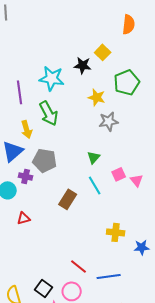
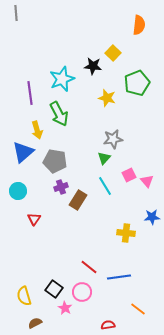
cyan star: (52, 78) -> (62, 79), turned -30
gray star: (109, 121) -> (113, 139), moved
purple cross: (26, 176) -> (61, 187), moved, turned -32
red triangle: (24, 218) -> (34, 219), turned -40
blue star: (142, 247) -> (152, 217), moved

